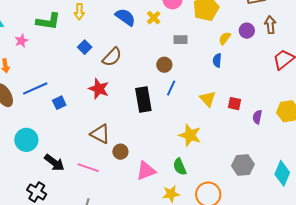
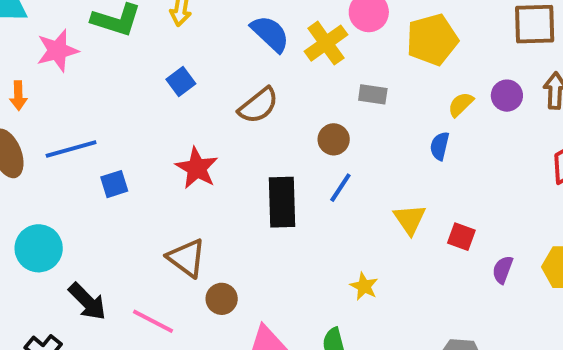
yellow cross: (154, 18) -> (326, 43), size x1.5
pink star: (21, 41) -> (57, 51), size x1.5
brown semicircle: (112, 57) -> (258, 105), moved
yellow star: (190, 135) -> (364, 286), size x0.6

